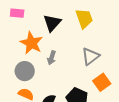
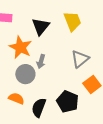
gray circle: (25, 71) -> (25, 74), moved

